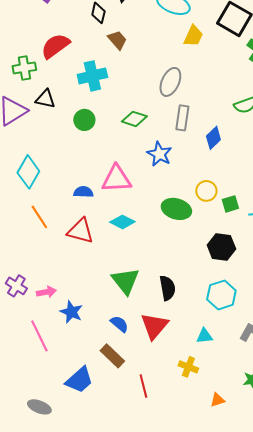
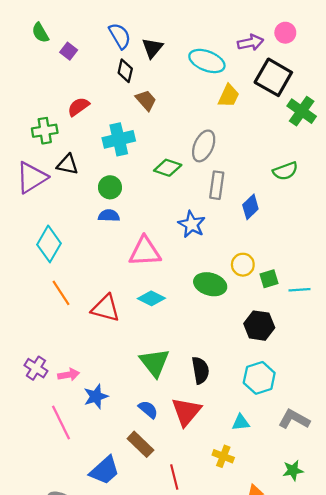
red semicircle: (55, 46) -> (78, 107), size x0.7
green diamond: (134, 119) -> (168, 168), moved
blue semicircle: (83, 192) -> (109, 216), moved
blue star: (71, 312) -> (96, 396), turned 30

